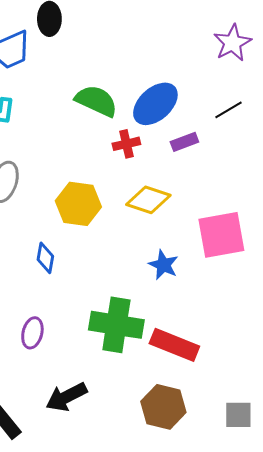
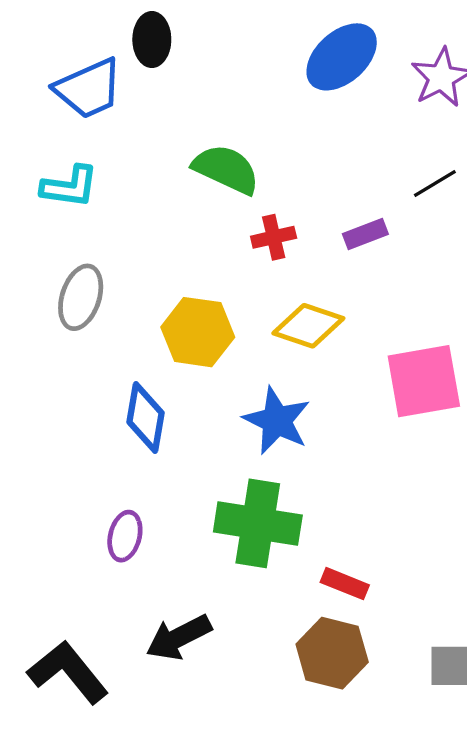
blue ellipse: (155, 104) -> (342, 57), moved
blue diamond: (45, 258) -> (145, 417), size x1.4
blue star: (163, 265) -> (277, 421), moved, size x1.4
red rectangle: (174, 345) -> (345, 584), moved, size x0.6

